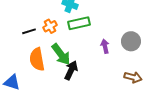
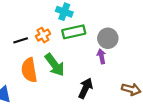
gray circle: (131, 41) -> (108, 38), moved
black arrow: (71, 70) -> (85, 88), moved

